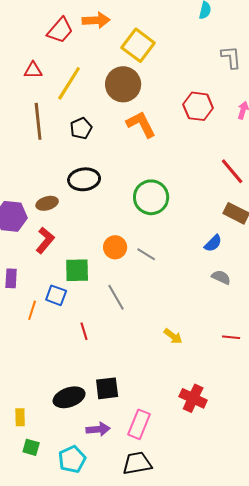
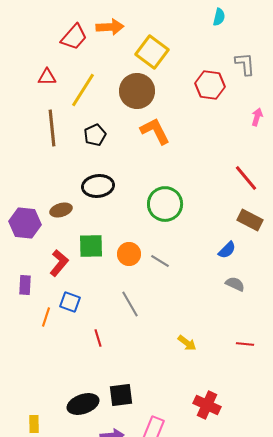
red hexagon: (198, 106) -> (210, 85), moved
red L-shape: (45, 240) -> (59, 263), moved
green square: (77, 270) -> (91, 246), moved

